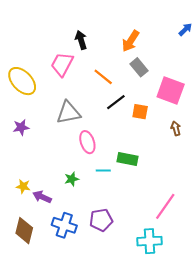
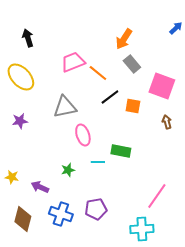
black arrow: (81, 40) -> (28, 38), moved
pink trapezoid: (62, 64) -> (73, 62), moved, turned 40
yellow star: (23, 186) -> (12, 177), moved

